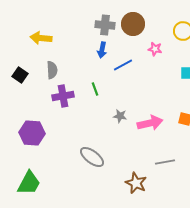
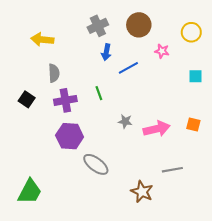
gray cross: (105, 25) -> (98, 26), moved, turned -30
black square: (20, 75) -> (27, 99), moved
purple hexagon: (32, 133) -> (70, 136), moved

